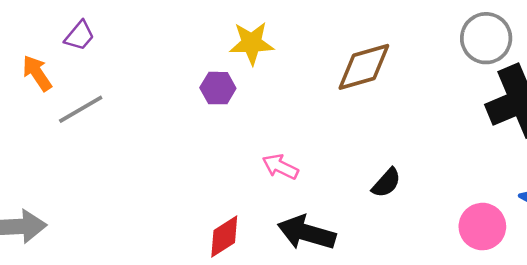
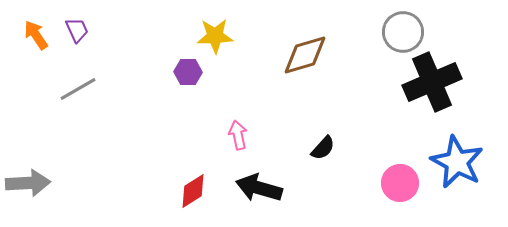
purple trapezoid: (79, 36) -> (77, 30), turned -64
orange arrow: (37, 73) -> (36, 35), moved
pink arrow: (280, 167) -> (238, 135), turned 52

